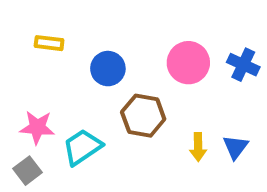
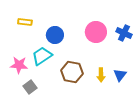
brown hexagon: (143, 116) -> (72, 72), moved
cyan trapezoid: (82, 147) -> (42, 56), moved
gray square: (27, 171) -> (30, 87), moved

